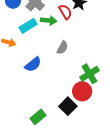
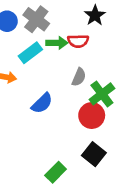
red semicircle: (65, 12) -> (78, 41), moved, turned 126
green cross: (89, 74) -> (102, 94), moved
red circle: (82, 91) -> (92, 115), moved

